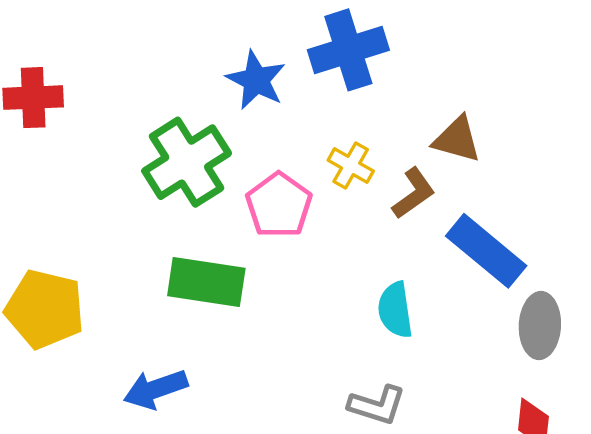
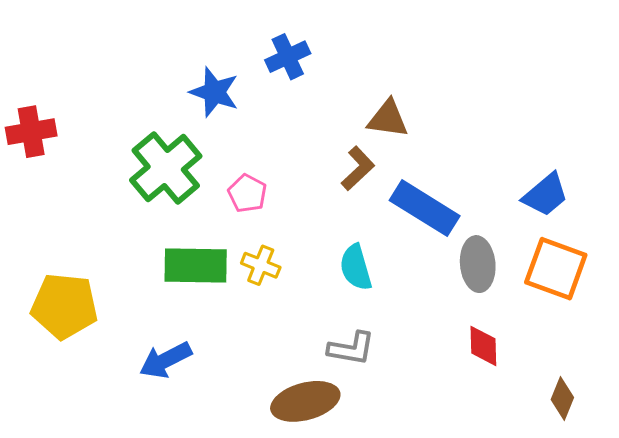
blue cross: (348, 50) -> (288, 57), size x0.7
yellow cross: (351, 166) -> (261, 265), moved
pink pentagon: (279, 205) -> (247, 193), size x0.7

